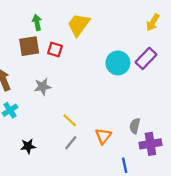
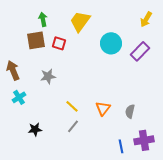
cyan circle: (118, 63) -> (111, 43), moved
orange triangle: (103, 136) -> (103, 108), moved
purple cross: (150, 144) -> (144, 140), moved

